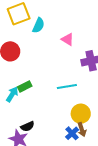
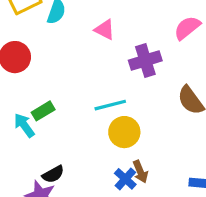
cyan arrow: (12, 94) -> (24, 125), turned -63
yellow circle: (81, 114) -> (124, 132), moved

